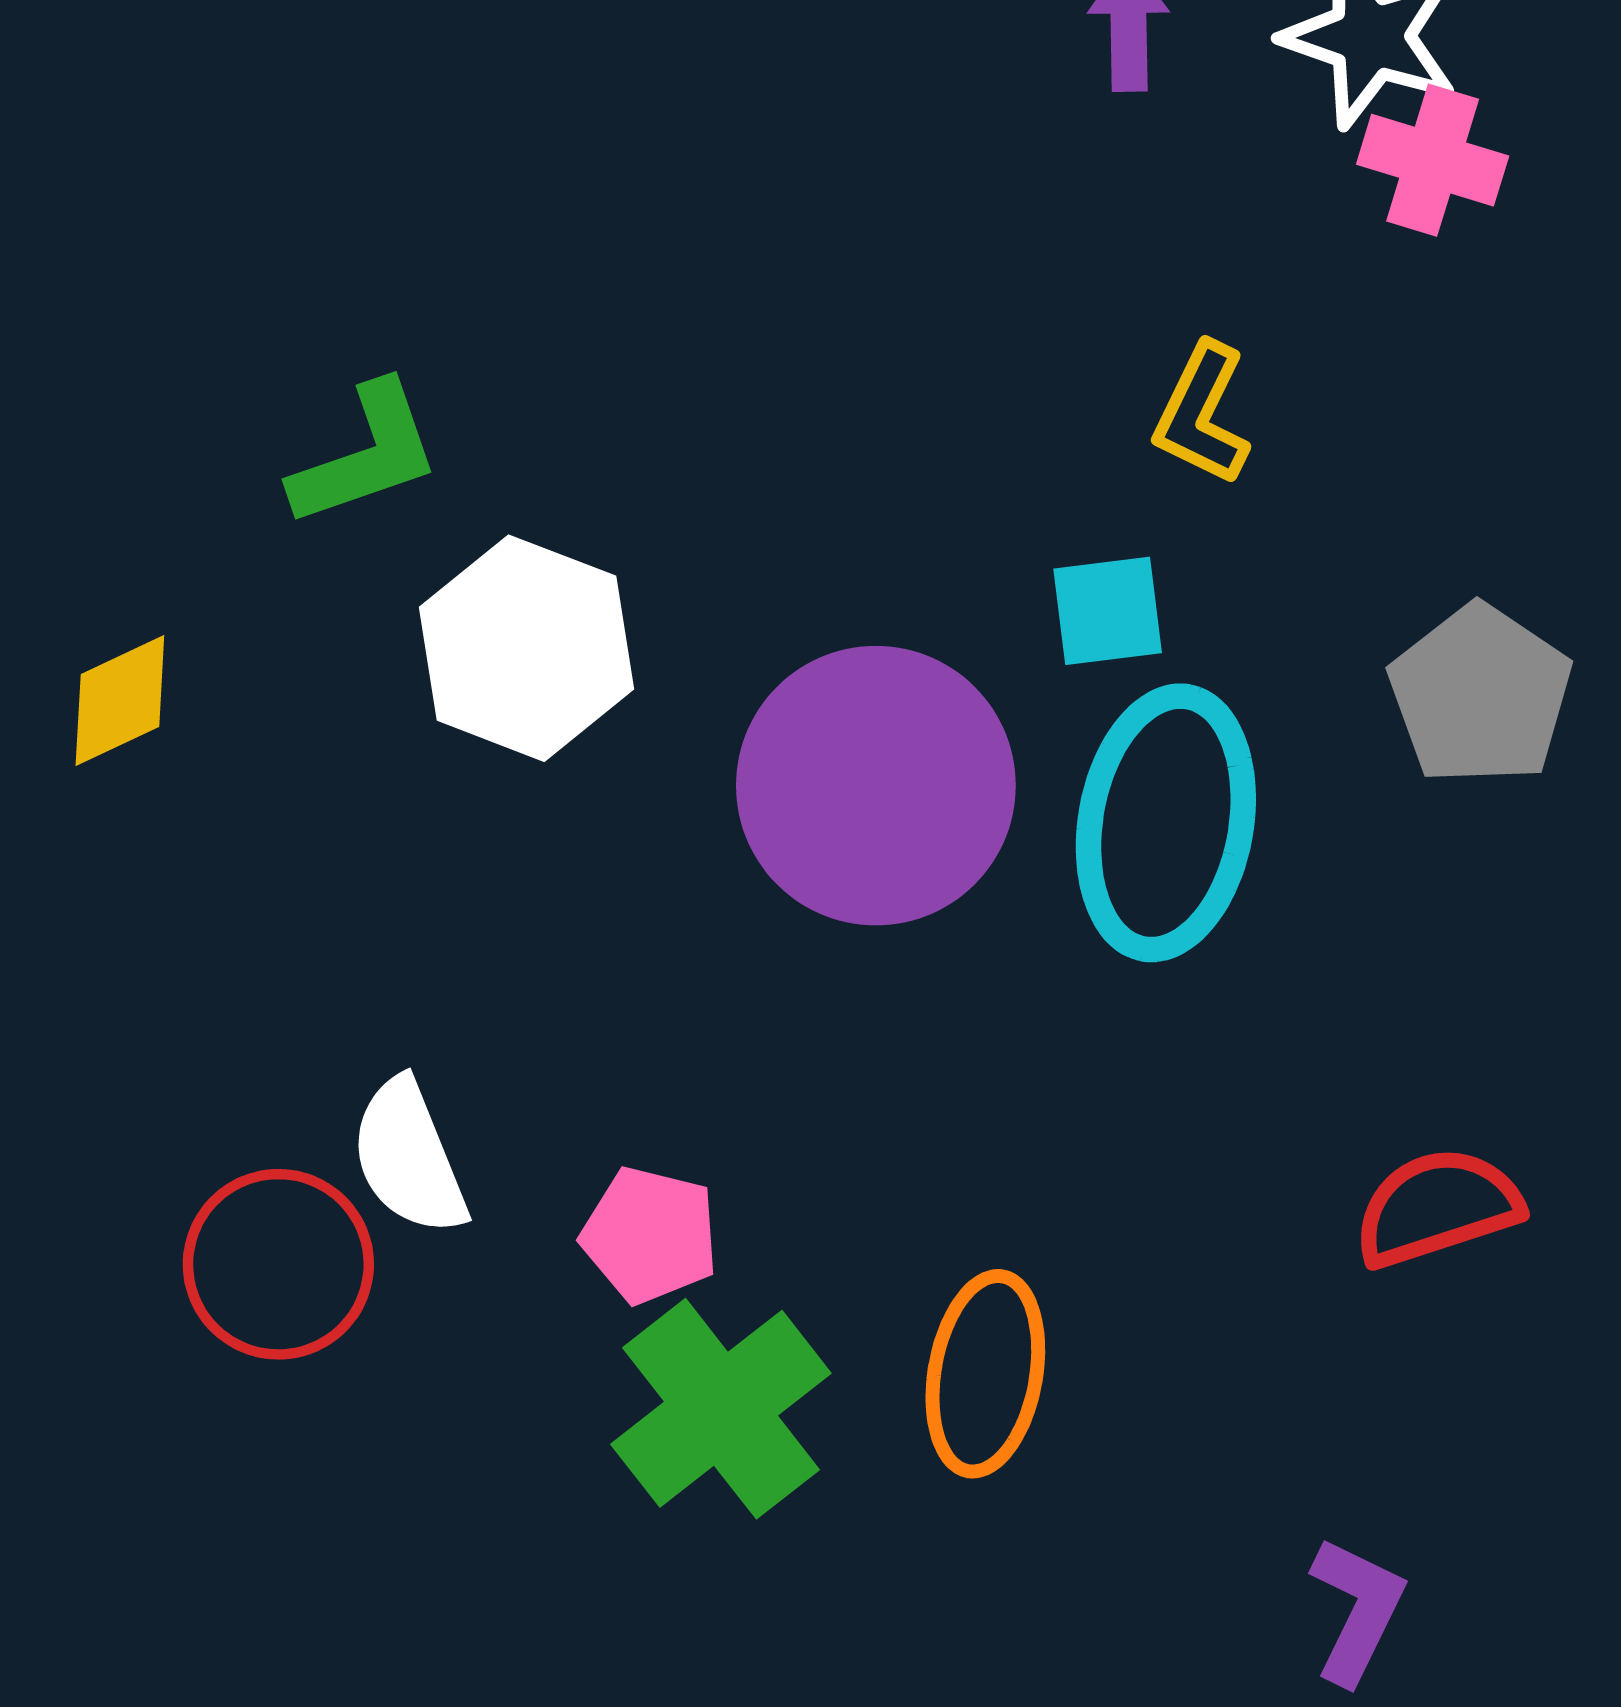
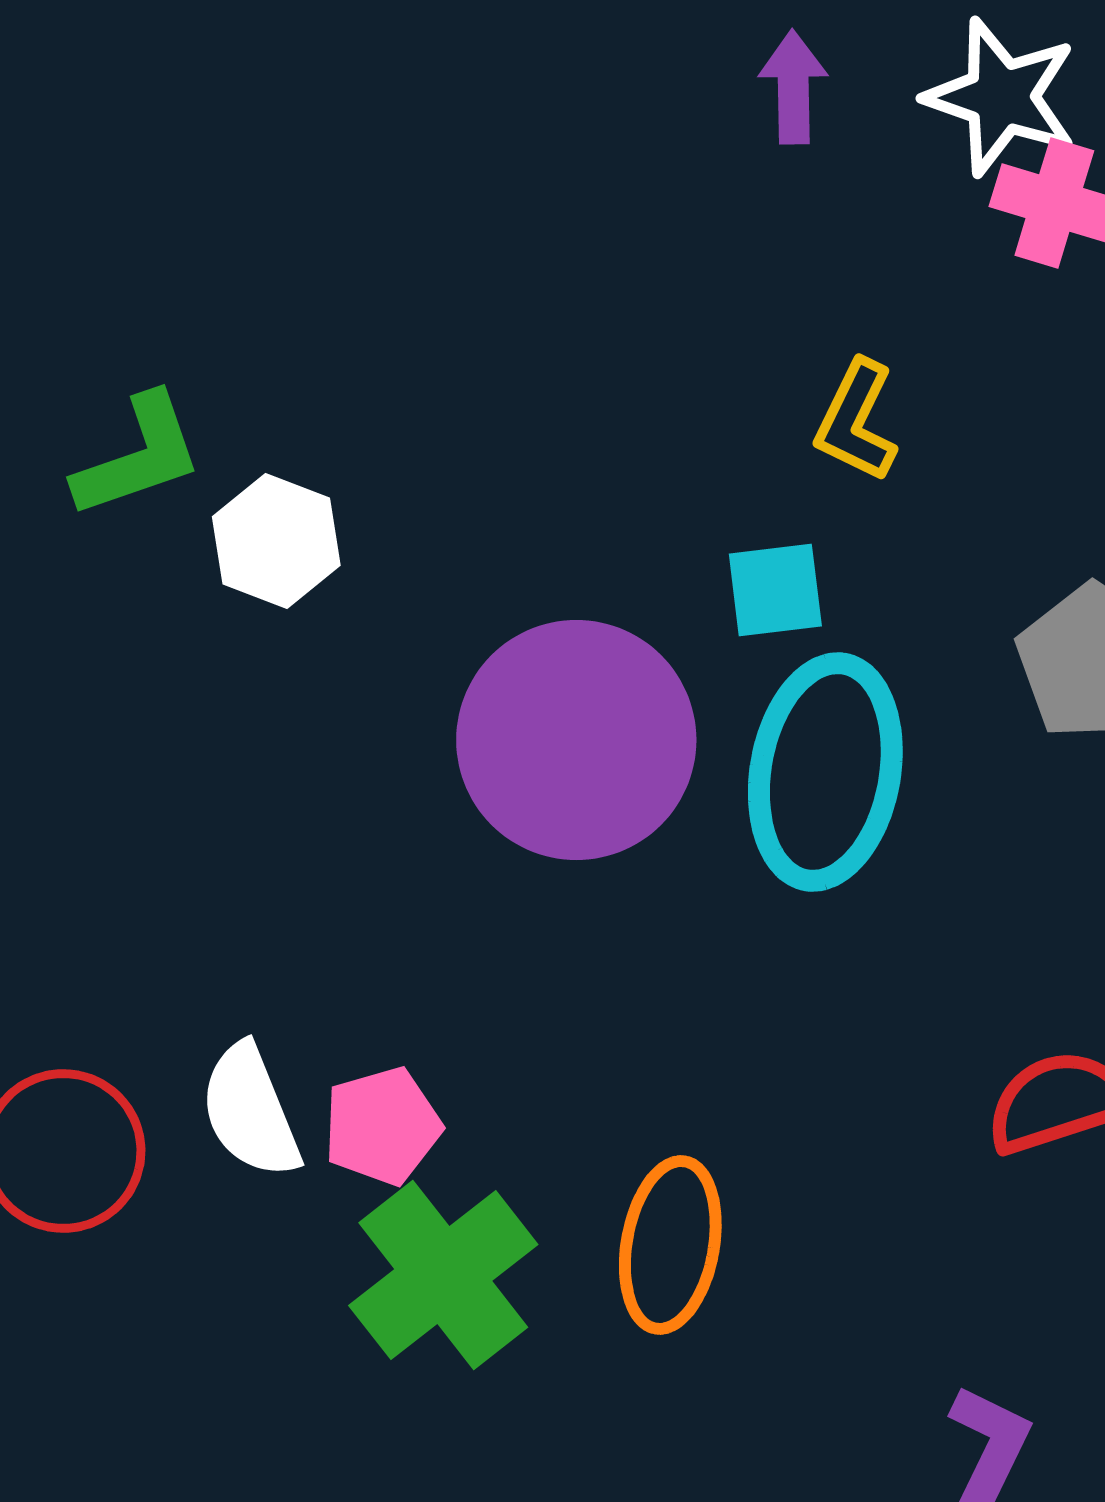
white hexagon: (526, 648) -> (276, 541), moved, size x0.7
white semicircle: (409, 1157) -> (250, 1111), moved
pink pentagon: (650, 1235) -> (382, 1126), turned -30

